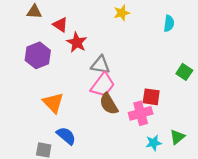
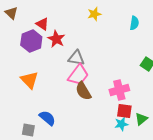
brown triangle: (34, 12) -> (11, 13), moved, turned 40
purple hexagon: (38, 55) -> (31, 41), moved
red square: (151, 97) -> (124, 111), moved
orange triangle: (53, 103) -> (29, 80), moved
pink cross: (141, 113) -> (119, 90), moved

